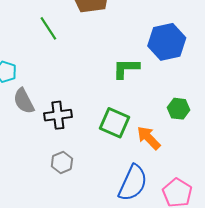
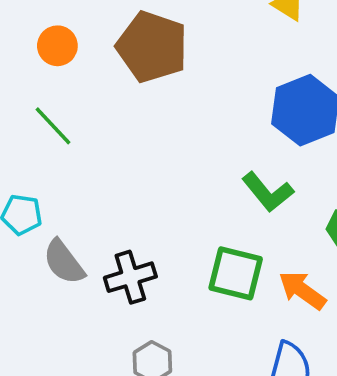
green line: (48, 28) -> (53, 126), moved
green L-shape: (126, 68) -> (268, 192), moved, turned -120

